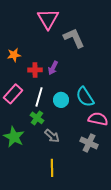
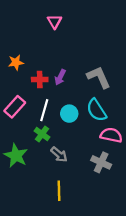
pink triangle: (48, 19) -> (54, 22), size x0.6
gray L-shape: (74, 38) -> (99, 77), moved

